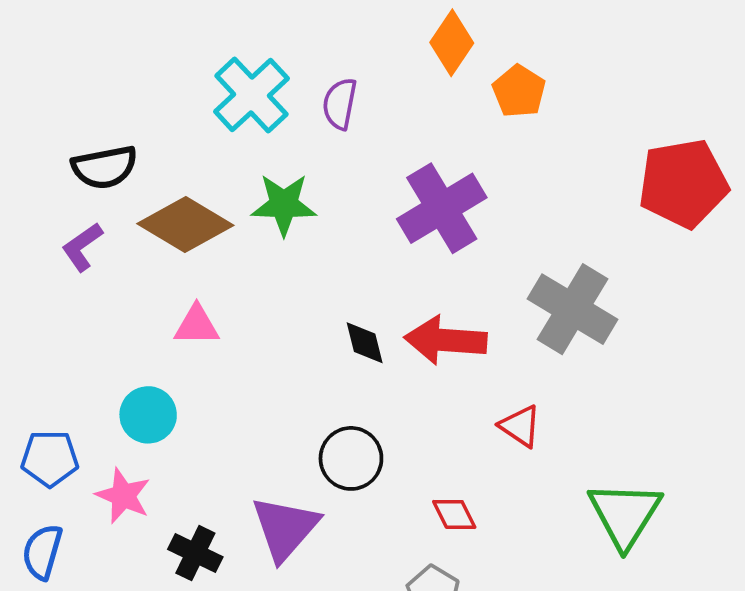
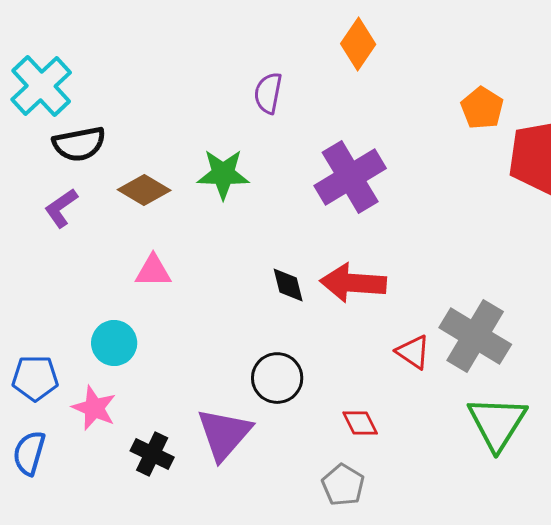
orange pentagon: (519, 91) -> (482, 108), moved
cyan cross: (251, 95) -> (41, 86), moved
brown diamond: (185, 224) -> (144, 190), size x0.7
gray cross: (573, 309) -> (475, 336), moved

